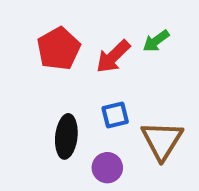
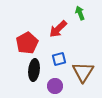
green arrow: (156, 41) -> (80, 13), moved, turned 104
red pentagon: (59, 49) -> (27, 43), moved

